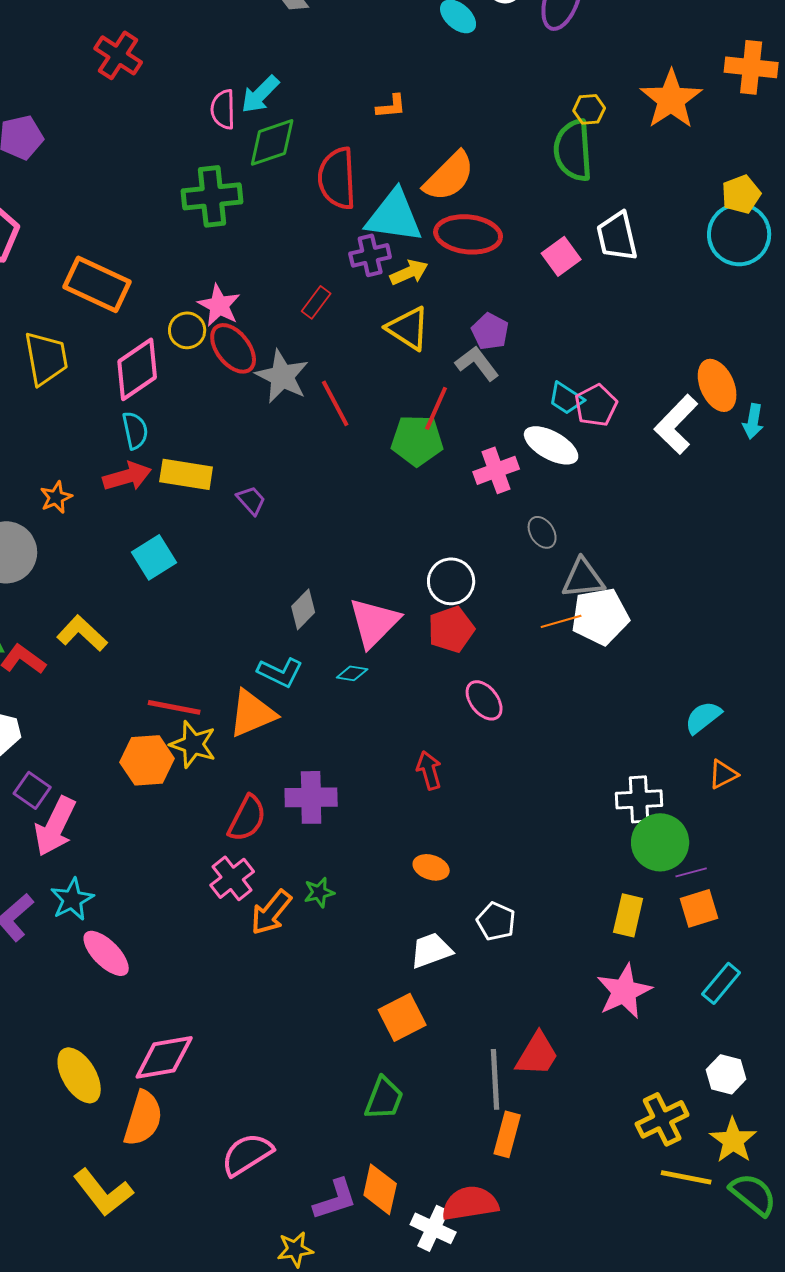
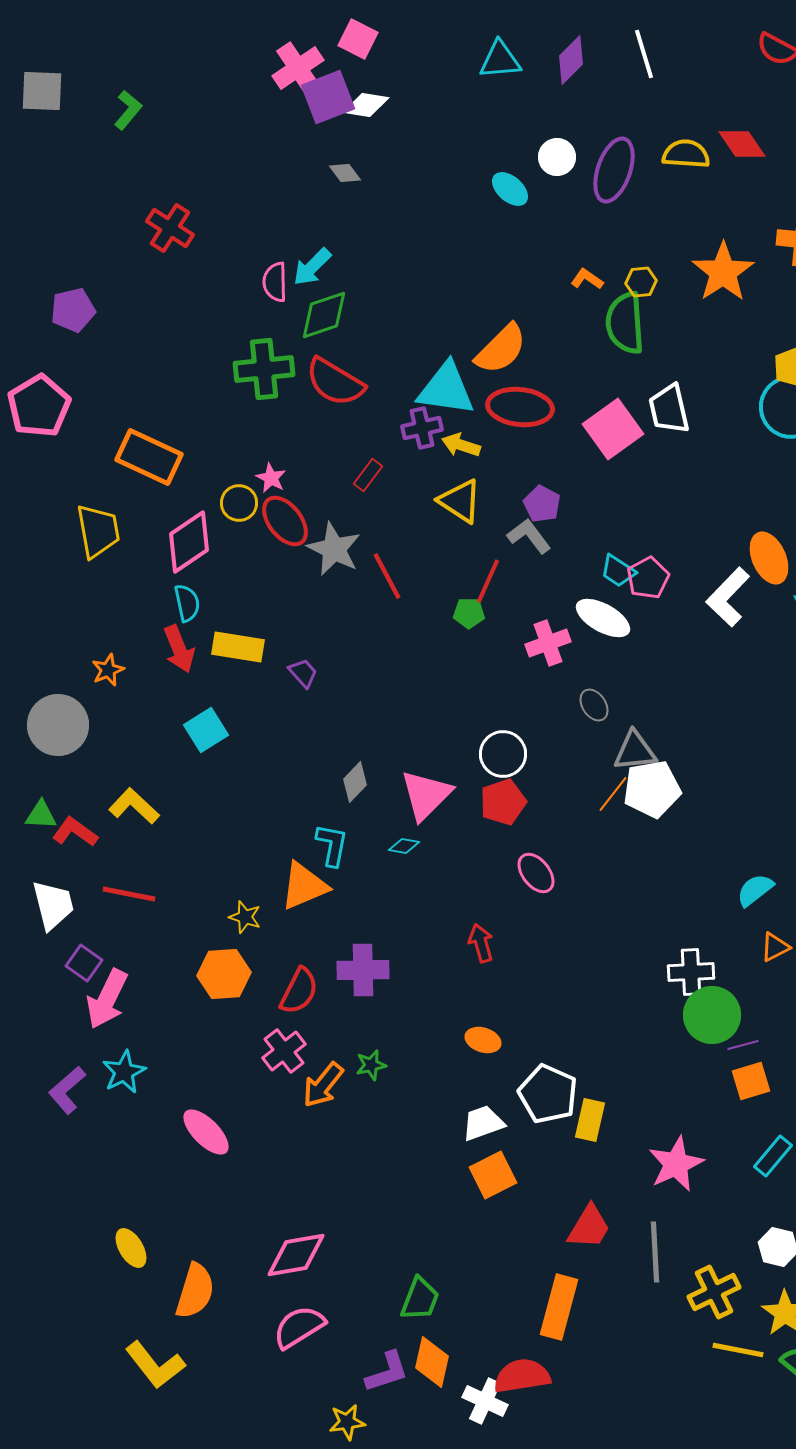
orange L-shape: (391, 106) -> (587, 279), moved, turned -140
red semicircle: (337, 178) -> (335, 382), moved, turned -56
pink square: (561, 256) -> (613, 429), size x1.5
yellow arrow: (409, 272) -> (461, 445), turned -138
pink star: (219, 305) -> (271, 478), size x0.7
green pentagon: (417, 440) -> (469, 613), size x0.6
red arrow: (127, 476) -> (179, 649), turned 84
orange line: (561, 621) -> (613, 794), turned -36
cyan L-shape: (280, 672) -> (332, 845), turned -105
red line: (174, 707) -> (129, 894), moved
yellow star: (193, 744) -> (245, 917), size x0.7
orange hexagon: (147, 760) -> (224, 974), moved
yellow rectangle: (628, 915) -> (590, 1120), moved
white pentagon: (496, 921) -> (548, 1094), size x1.5
pink ellipse: (106, 953) -> (206, 1132), moved
orange square: (402, 1017) -> (493, 1175), moved
pink diamond: (164, 1057) -> (296, 1255), moved
yellow ellipse: (79, 1075) -> (131, 1248), size x0.7
gray line: (495, 1079) -> (655, 1252), moved
green trapezoid: (384, 1098) -> (420, 1299), moved
orange rectangle: (507, 1134) -> (559, 1307), size x1.4

